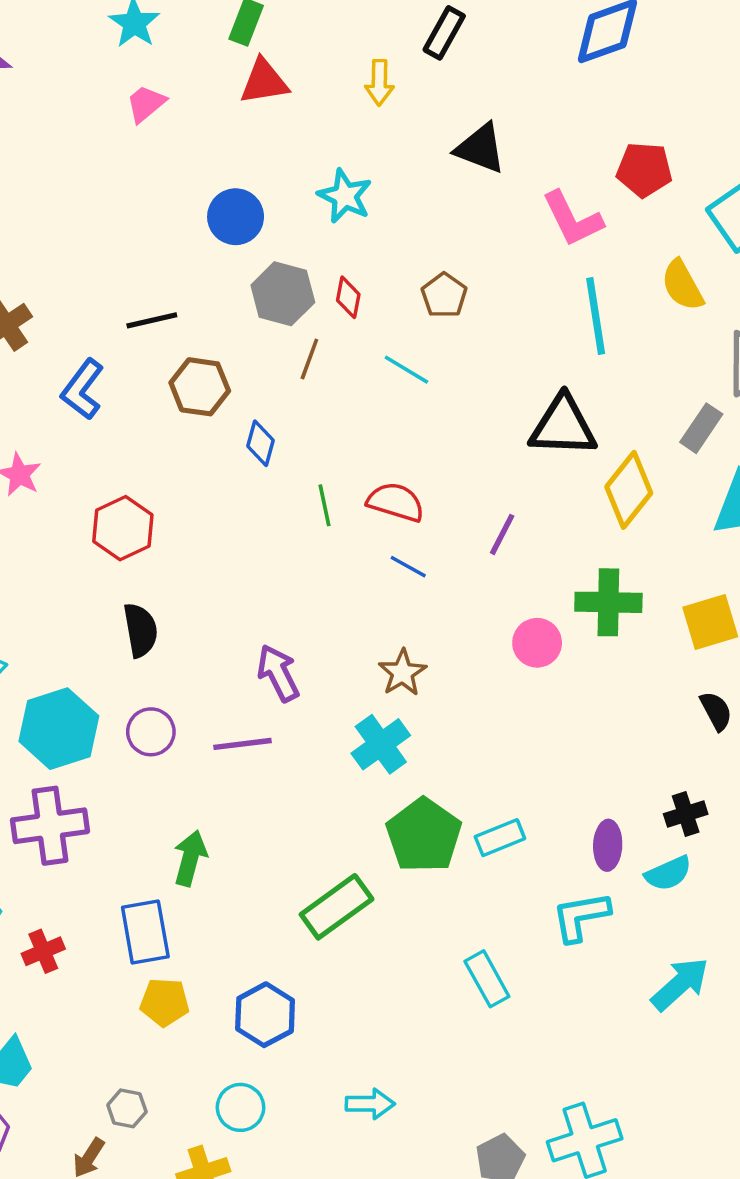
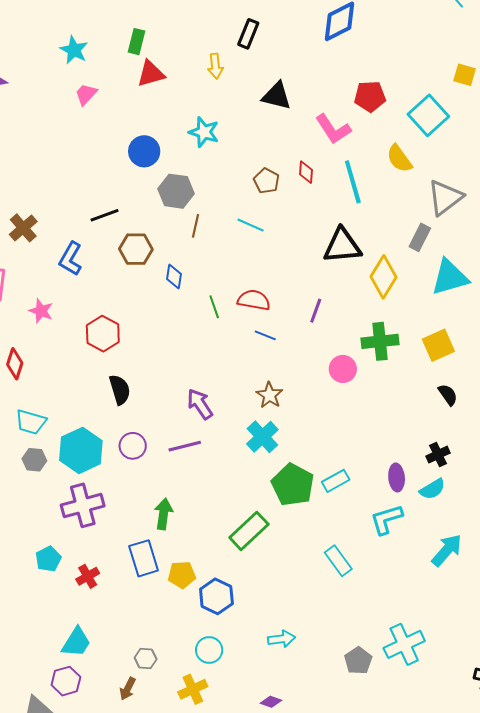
red diamond: (348, 297) -> (306, 172), moved
yellow pentagon: (165, 1002) -> (182, 575), moved

